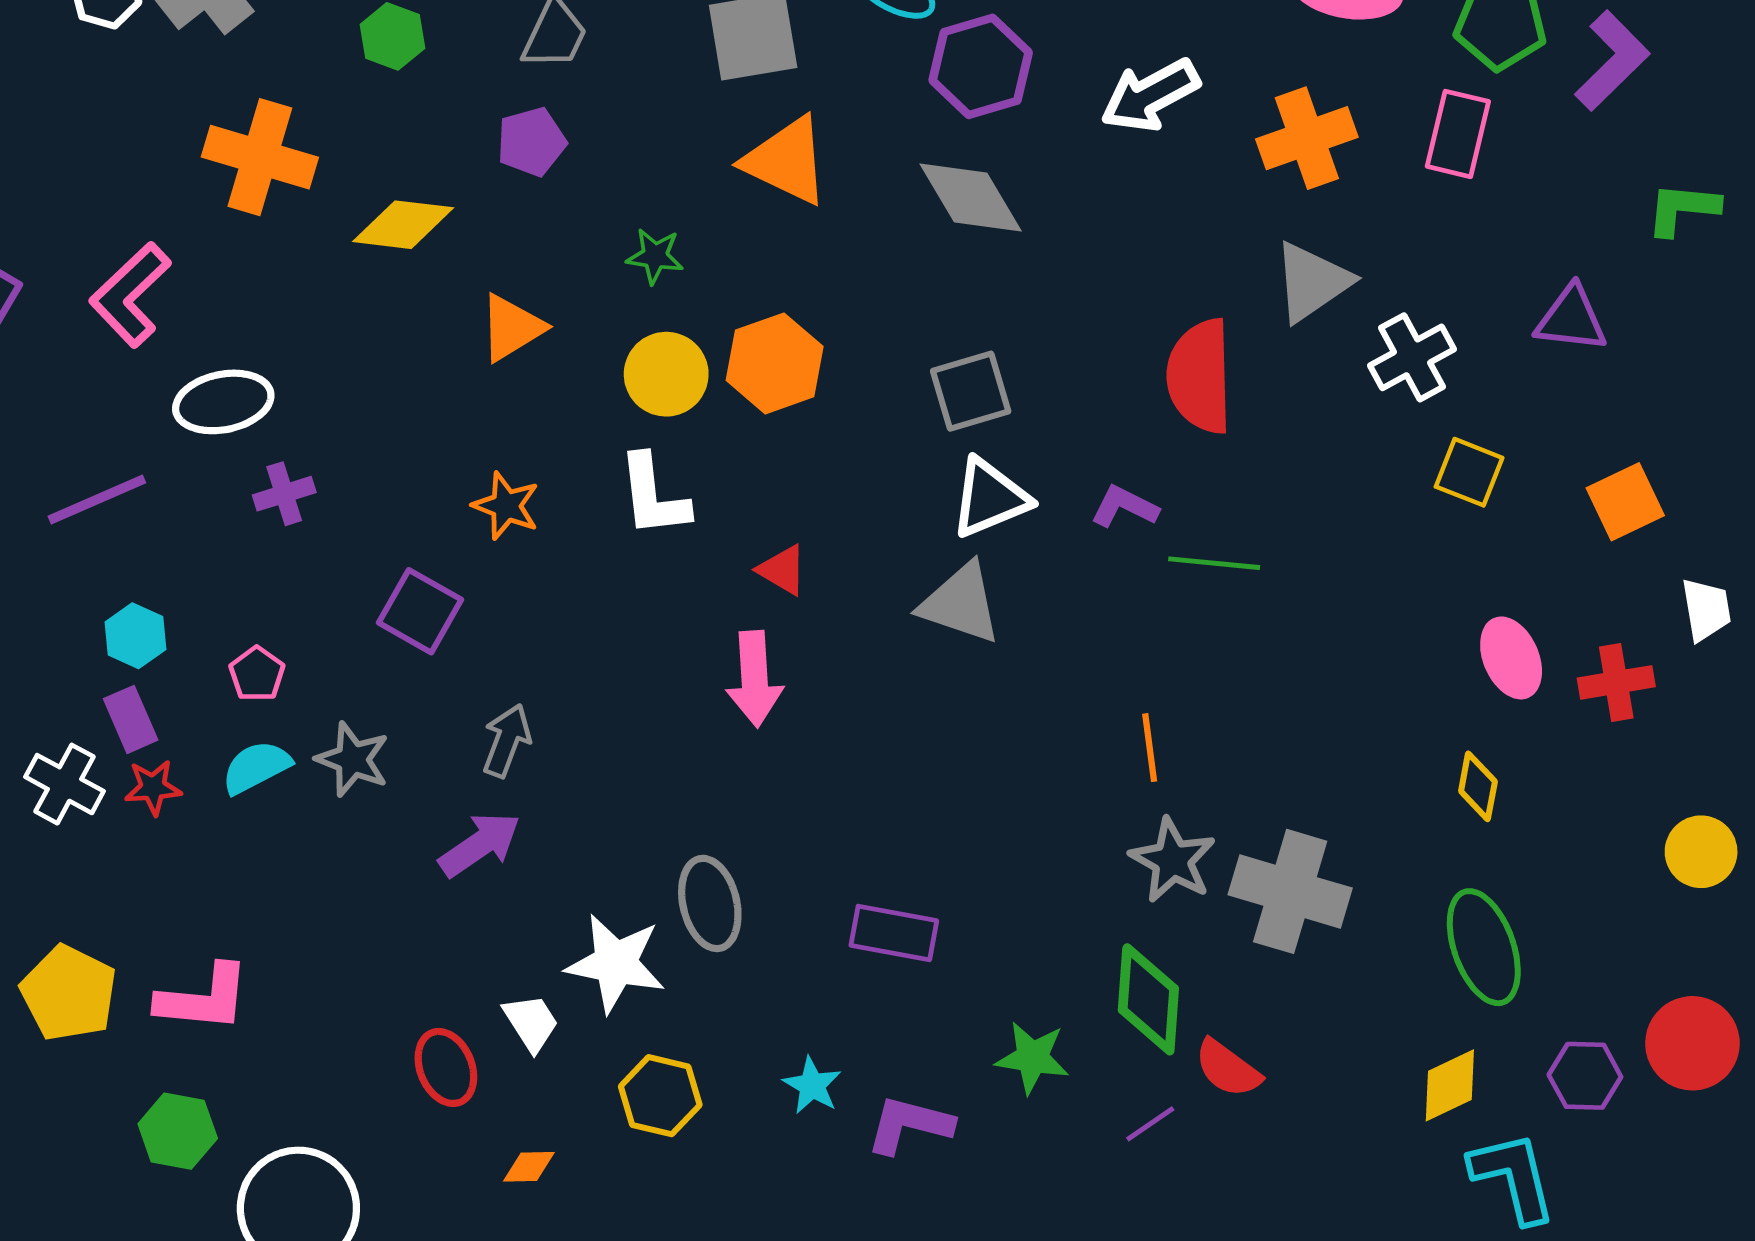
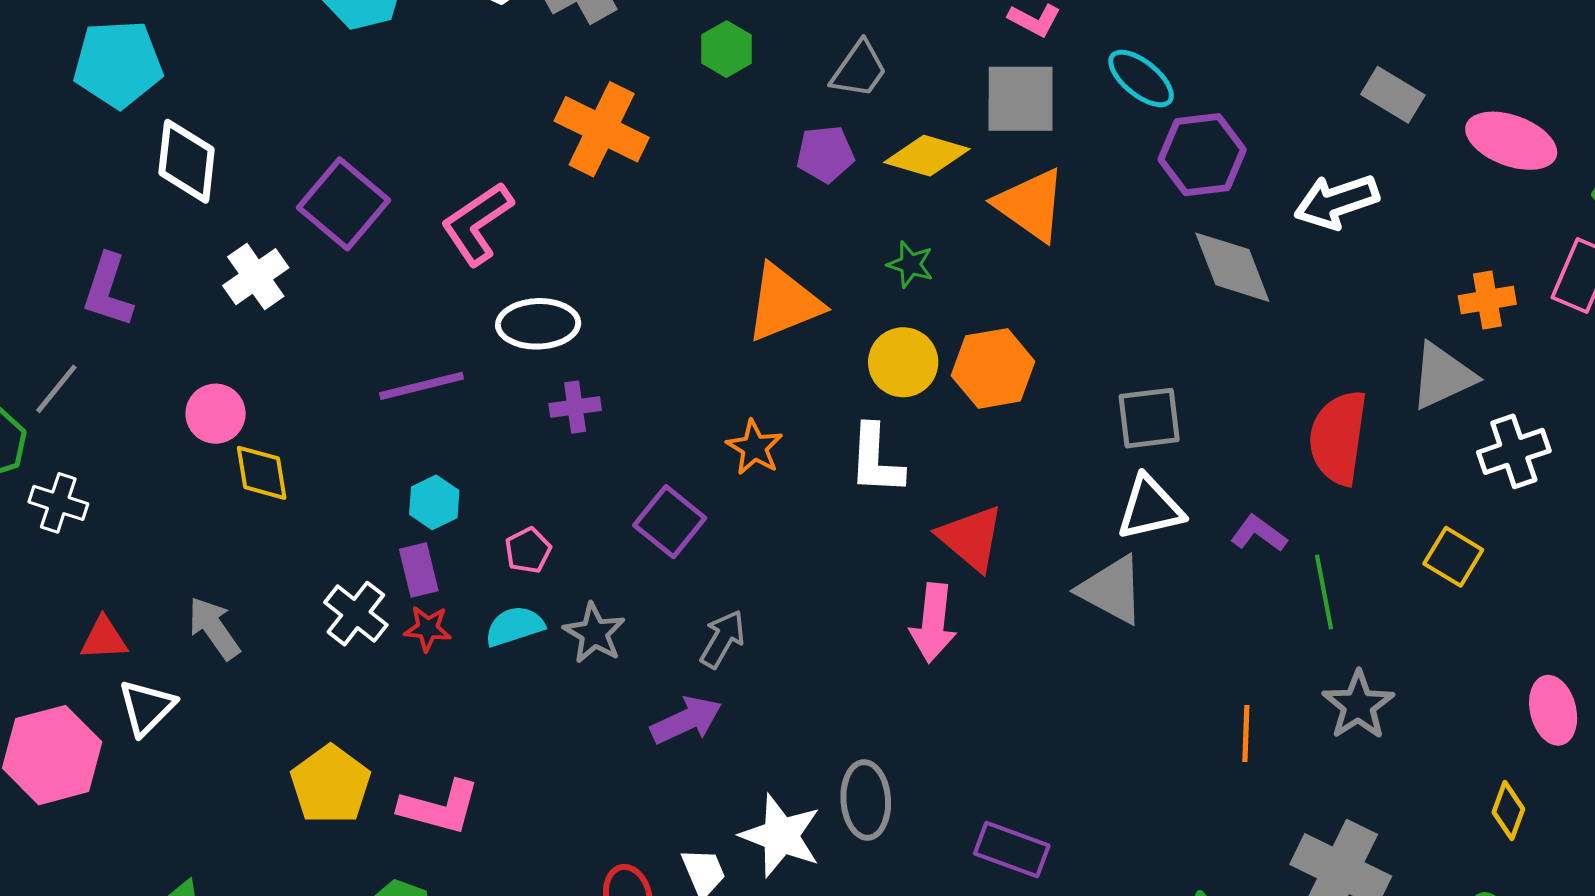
orange cross: (1307, 138) -> (1487, 300), moved, size x0.7
gray diamond: (971, 198) -> (1232, 267), moved
yellow diamond: (403, 225) -> (927, 156), moved
orange triangle: (512, 328) -> (784, 303), size x1.4
yellow square: (1469, 472) -> (1453, 557), moved
green line: (1214, 563) -> (1324, 592), turned 64
red triangle: (782, 570) -> (971, 538), size x1.6
gray star: (1173, 860) -> (1358, 705), moved

